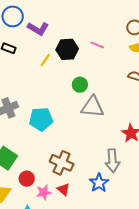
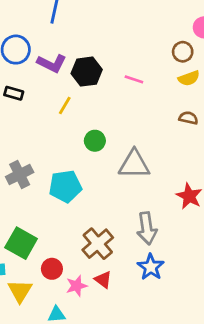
black hexagon: (67, 49) -> (87, 72), moved
green circle: (80, 85) -> (95, 141), moved
gray arrow: (112, 161) -> (147, 228), moved
brown cross: (62, 163) -> (98, 244), turned 30

